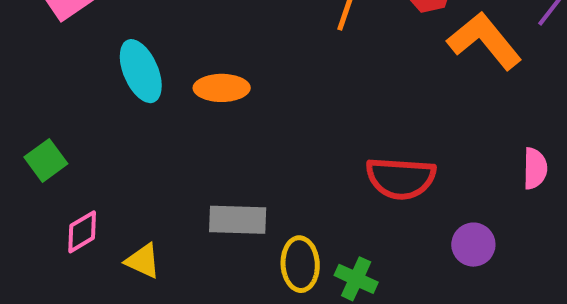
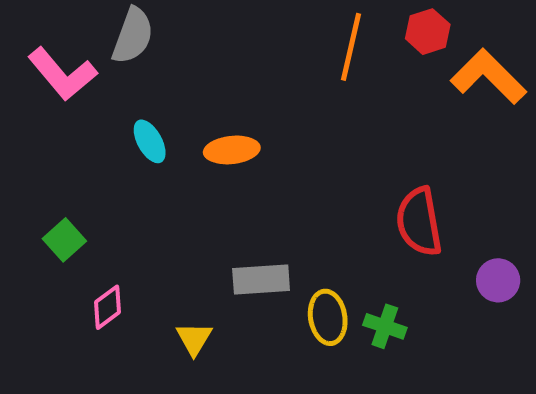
cyan ellipse: (141, 71) -> (150, 141), size x0.7
red semicircle: (401, 178) -> (419, 222), turned 82
yellow triangle: (143, 261) -> (194, 339), moved, turned 42

